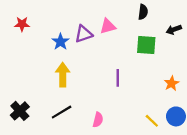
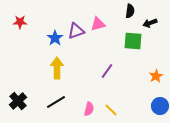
black arrow: (174, 30) -> (150, 23), moved
purple line: (118, 78) -> (107, 71), turned 35
yellow line: (152, 121) -> (111, 110), moved

